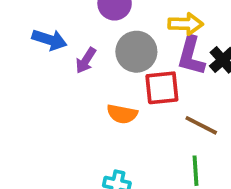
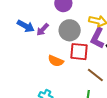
blue arrow: (49, 40) -> (26, 26), moved

